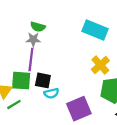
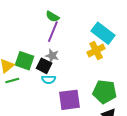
gray star: (33, 39) -> (52, 56), moved
purple line: (31, 59) -> (53, 32), moved
yellow cross: (100, 65) -> (96, 50), moved

